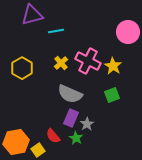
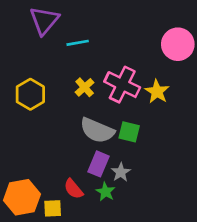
purple triangle: (32, 15) -> (44, 21), turned -35
green square: (112, 95) -> (129, 132), moved, turned 35
yellow square: (38, 150) -> (53, 208), turned 32

